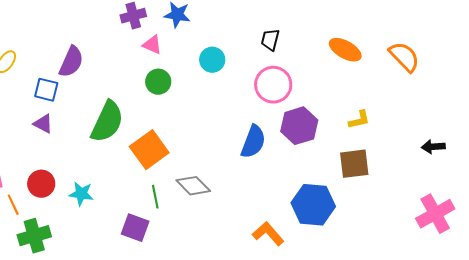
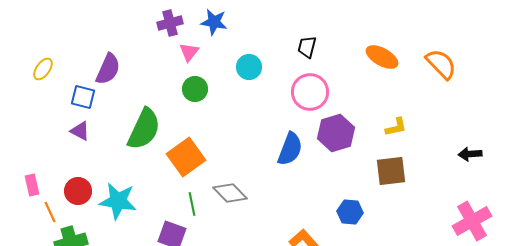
pink triangle: (152, 45) -> (189, 52), turned 45
cyan star: (81, 194) -> (118, 201), size x1.5
blue hexagon: (313, 205) -> (350, 212), size x0.6

